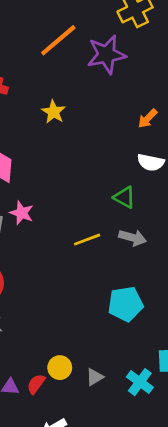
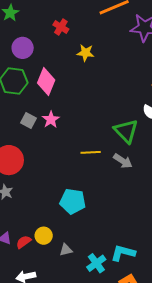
yellow star: (53, 112) -> (86, 53), moved, turned 30
green triangle: (125, 197) -> (126, 131), size x1.5
cyan pentagon: (126, 304) -> (73, 201), moved

